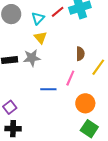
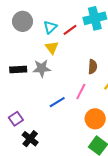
red line: (58, 12) -> (70, 30), moved
blue line: (48, 89) -> (57, 102), turned -35
black cross: (13, 129) -> (30, 139), moved, turned 35

